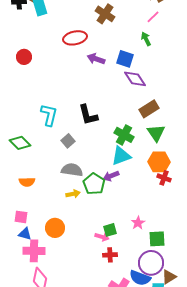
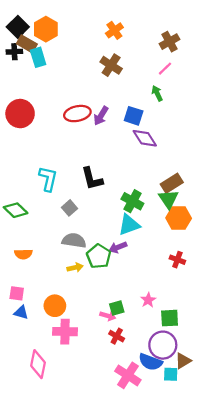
red ellipse: (75, 38) -> (77, 114), moved
red circle: (24, 57) -> (20, 114), size x1.6
purple arrow: (96, 59) -> (101, 116), turned -78
brown rectangle: (149, 109) -> (172, 183), moved
orange hexagon: (159, 162) -> (179, 218), moved
red cross: (164, 178) -> (177, 260), moved
pink cross: (34, 251) -> (65, 332), moved
red cross: (110, 255) -> (117, 336), turned 32

